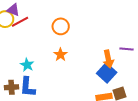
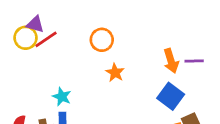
orange star: (60, 55) -> (115, 73), moved
orange arrow: (108, 59) -> (171, 61), moved

